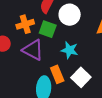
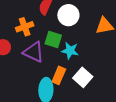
green square: (48, 29) -> (53, 39), moved
orange rectangle: (57, 74) -> (59, 75), turned 48

